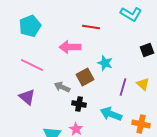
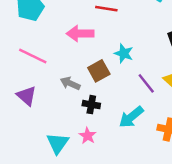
purple line: (123, 87) -> (146, 83), turned -54
cyan arrow: (111, 114) -> (131, 117), turned -60

